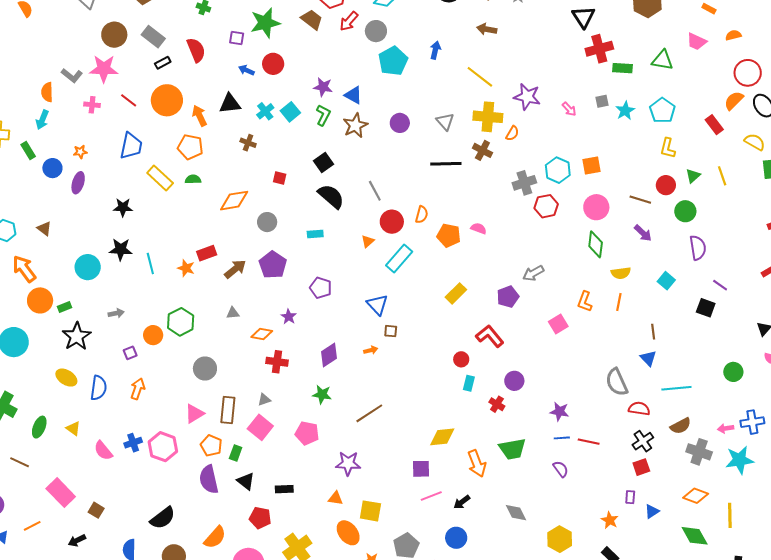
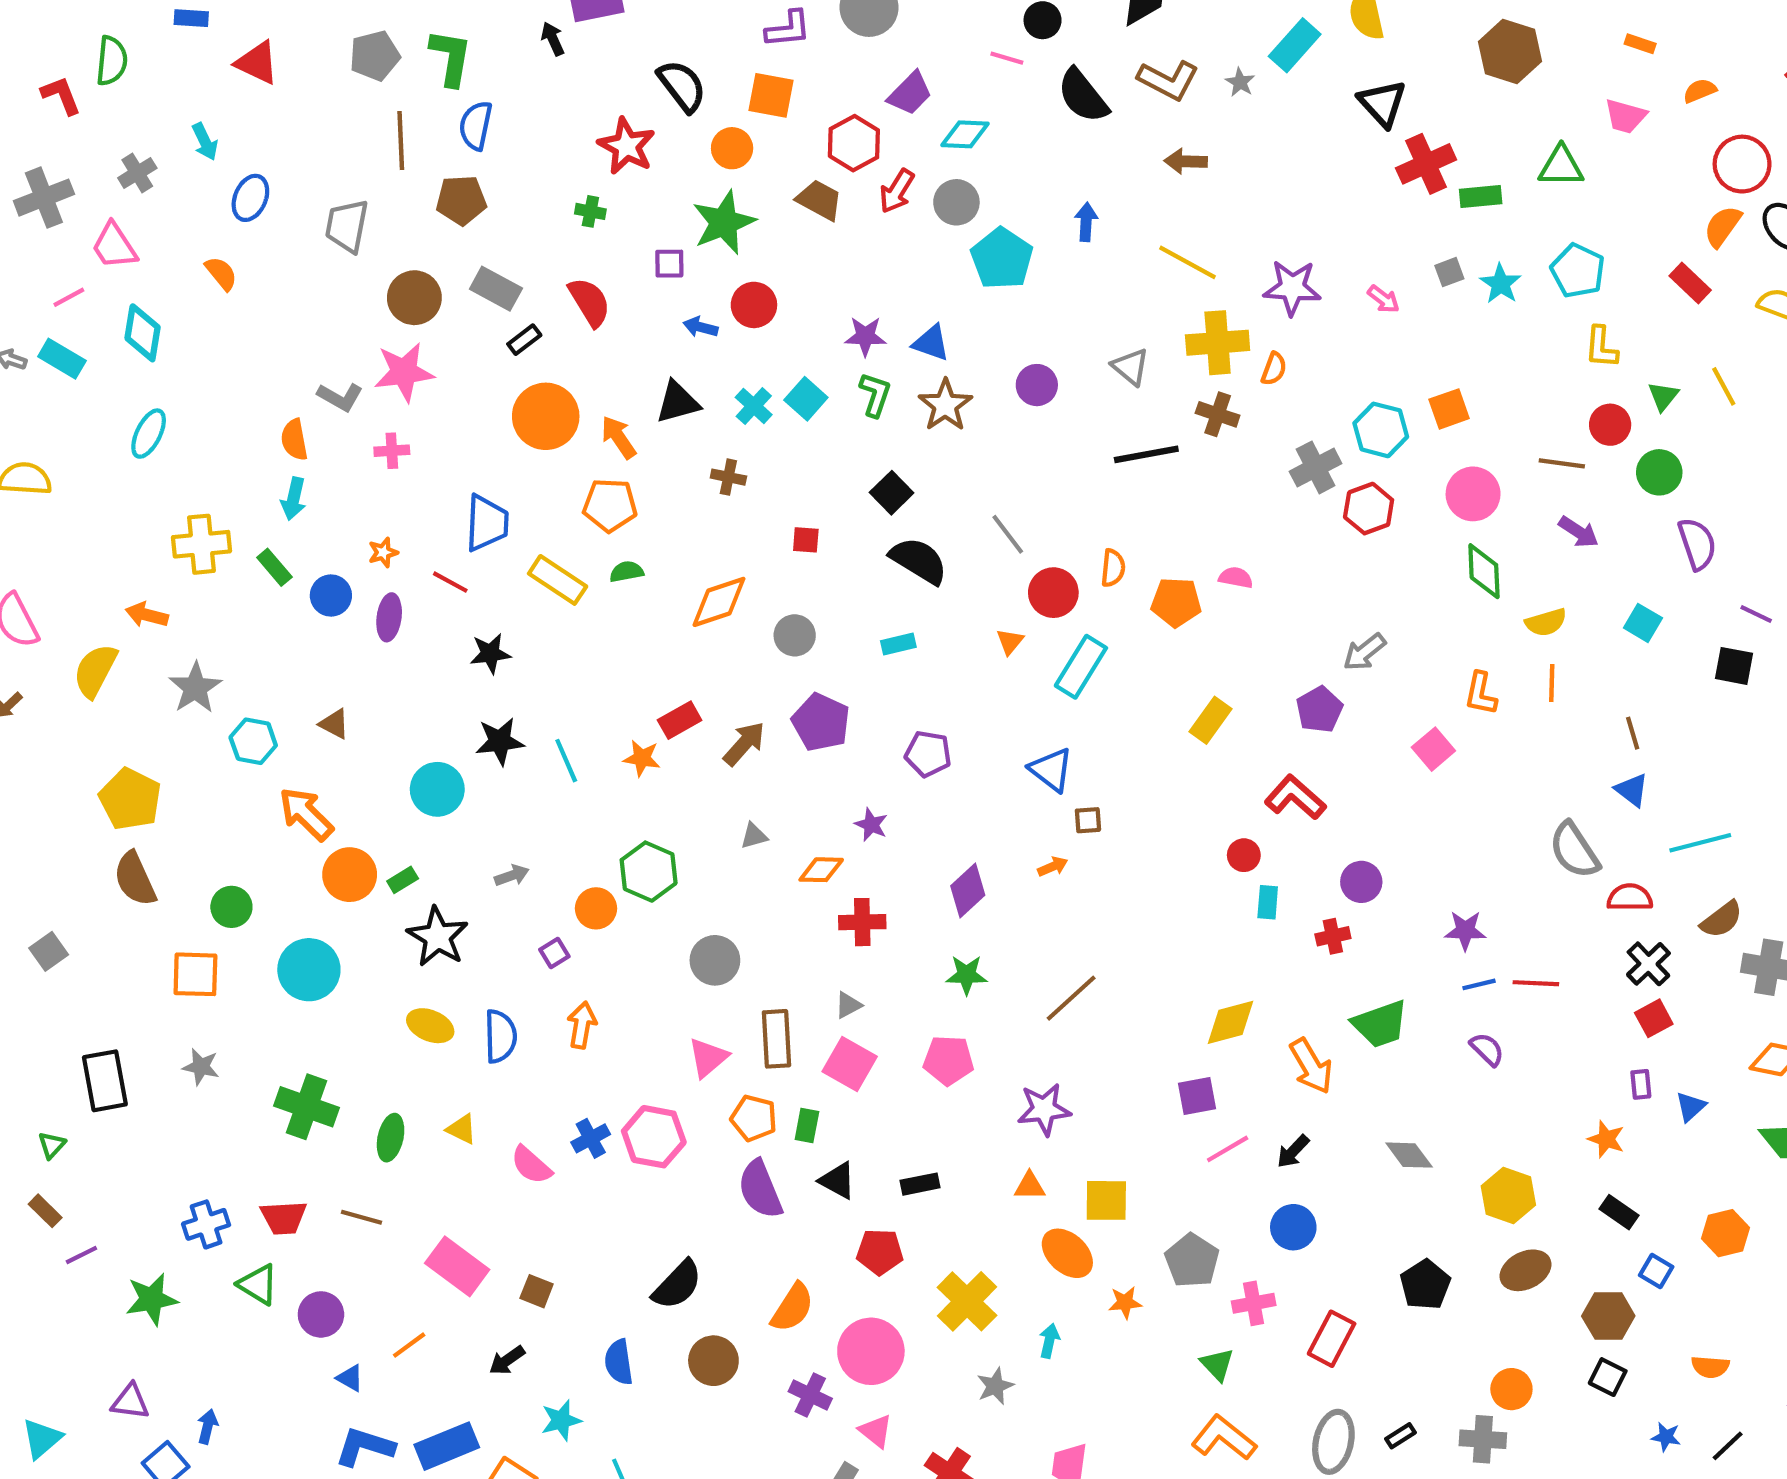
red line: (129, 100) -> (450, 582), moved
red cross: (497, 404) -> (1333, 936), turned -35

